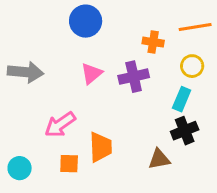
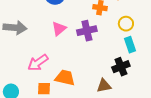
cyan rectangle: (182, 99) -> (130, 45), moved, turned -42
orange trapezoid: (101, 147) -> (65, 78), turned -75

